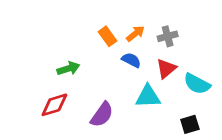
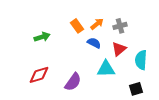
green arrow: (68, 68) -> (42, 37), moved
cyan semicircle: (197, 84) -> (141, 60), turned 66

